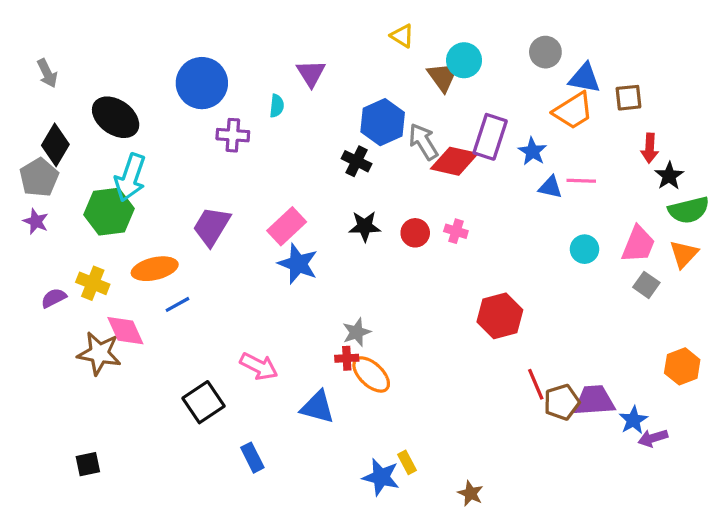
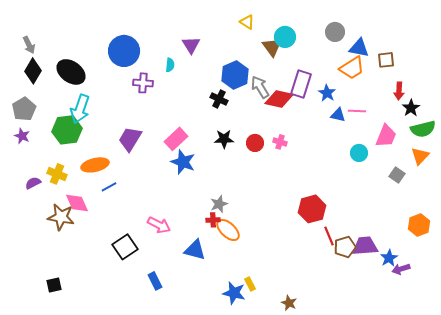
black diamond: (55, 145) -> (33, 71), moved
pink trapezoid: (638, 244) -> (386, 136), moved
red hexagon: (500, 316) -> (312, 209), moved

